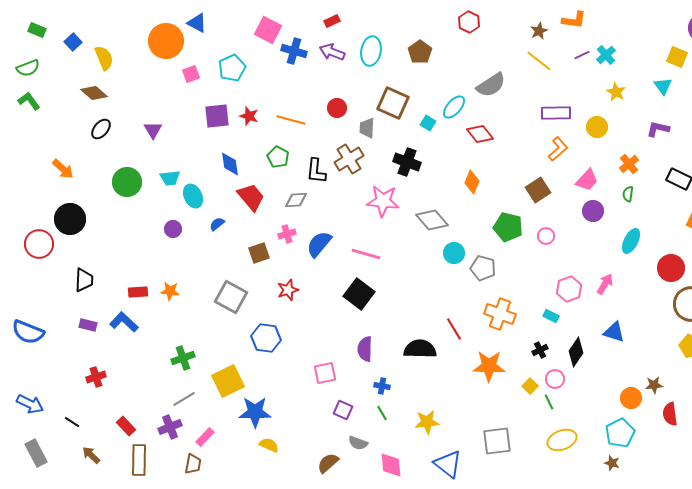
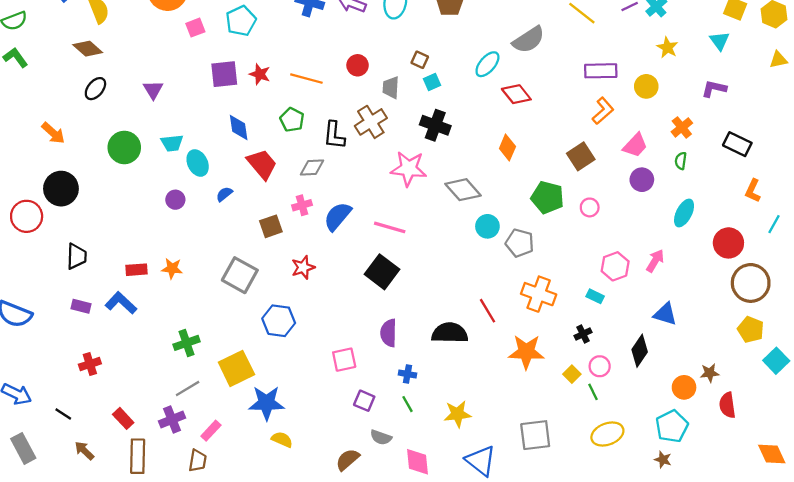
brown square: (393, 103) -> (420, 60), size x0.5
cyan square: (428, 123) -> (432, 82), moved, turned 35
black diamond: (576, 352) -> (640, 351), moved

